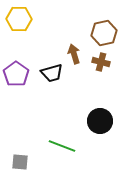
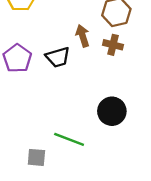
gray square: (20, 162) -> (36, 157), moved

